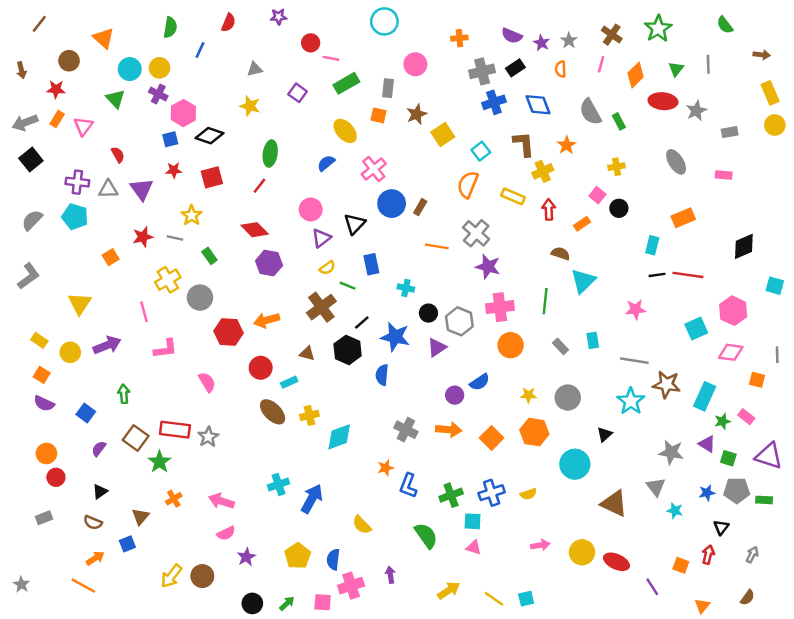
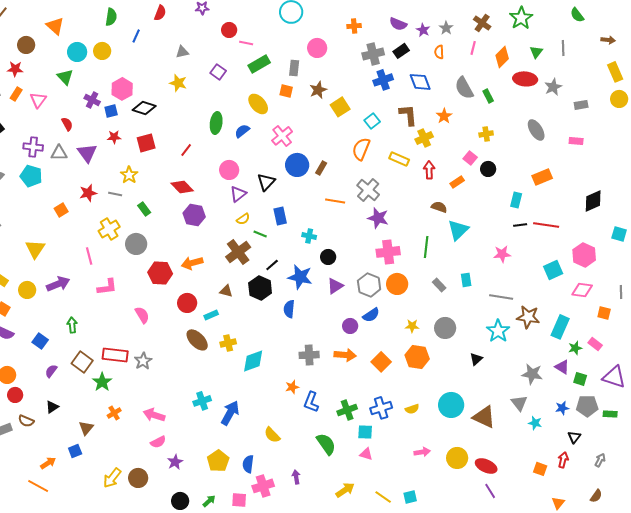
purple cross: (158, 94) -> (92, 100), moved
green ellipse: (270, 154) -> (216, 123), moved
gray hexagon: (459, 321) -> (369, 285), moved
gray cross: (406, 430) -> (309, 355), turned -30
cyan circle: (575, 464) -> (451, 405), moved
brown semicircle: (93, 522) -> (26, 421), moved
purple line: (652, 587) -> (490, 491), moved

